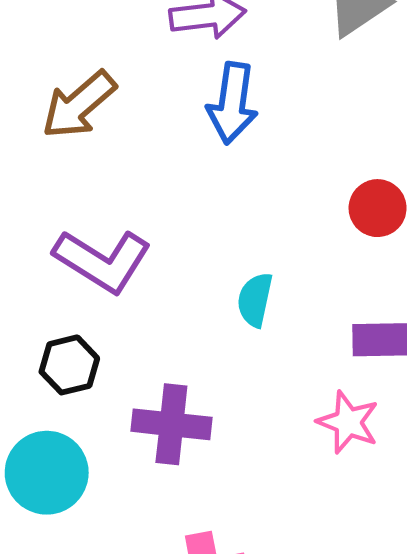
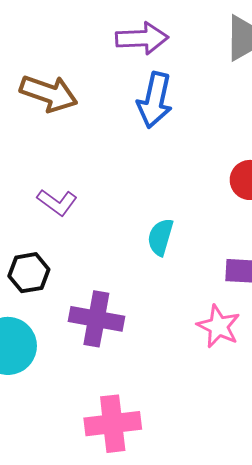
brown arrow: (79, 105) -> (49, 93), turned -124
purple L-shape: (102, 261) -> (57, 202), size x0.6

